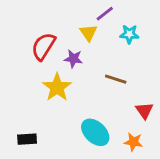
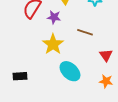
yellow star: (57, 87) -> (53, 44), moved
orange star: (133, 142) -> (106, 81), moved

